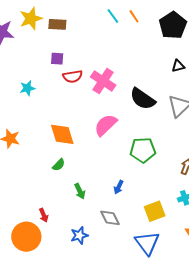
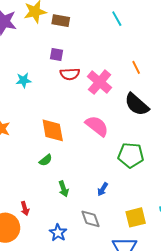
orange line: (134, 16) -> (136, 67), moved
pink semicircle: (106, 125) -> (97, 126), turned 75
blue star: (79, 235) -> (58, 233), turned -30

